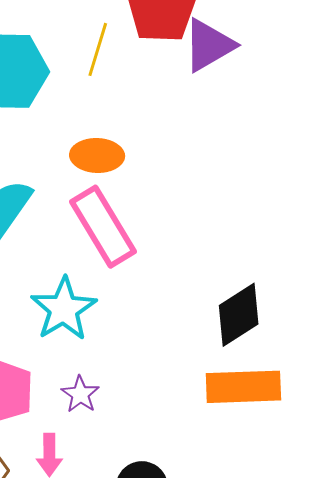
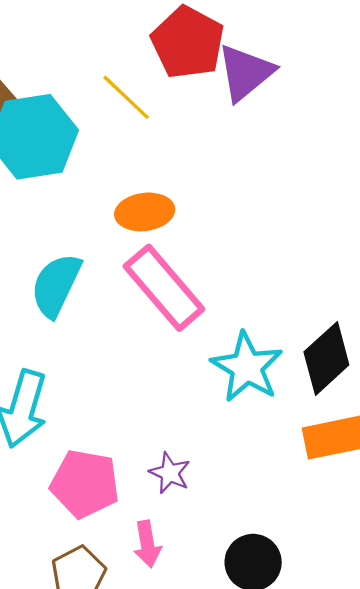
yellow line: (98, 49) -> (126, 97), turned -54
cyan star: (64, 309) -> (247, 367), moved

